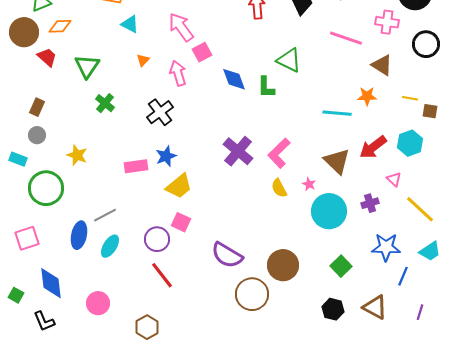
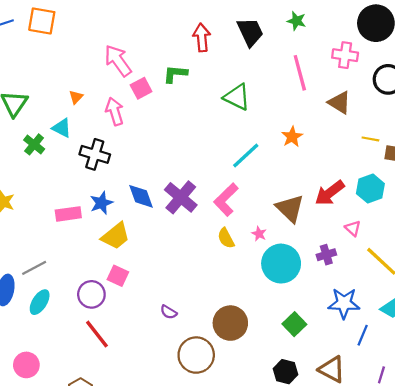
cyan triangle: (130, 24) -> (62, 128), moved
pink line: (346, 38) -> (300, 73), turned 56
blue diamond: (234, 79) -> (141, 196), moved
green L-shape: (266, 87) -> (175, 74), moved, turned 95
orange star: (367, 96) -> (292, 137), moved, turned -30
black cross: (160, 112) -> (95, 154), turned -36
cyan line: (337, 113) -> (246, 155), moved, turned -48
purple semicircle: (227, 255) -> (169, 312), size x0.5

